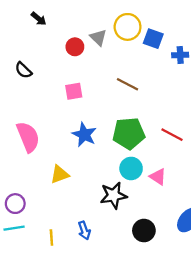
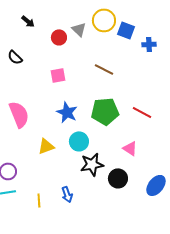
black arrow: (39, 19) -> (28, 21), moved
cyan circle: (131, 168) -> (79, 141), moved
black circle: (144, 231) -> (118, 178), moved

